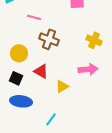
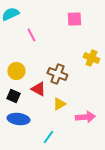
pink line: (34, 17) -> (31, 35), turned 48
brown cross: (49, 39) -> (57, 74), moved
pink arrow: (88, 69) -> (85, 117), moved

